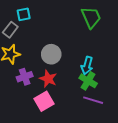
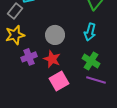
cyan arrow: (87, 65) -> (90, 32), moved
pink square: (44, 101) -> (59, 81), moved

